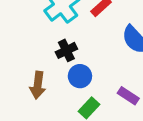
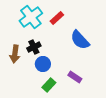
brown arrow: (38, 85) -> (15, 54), moved

